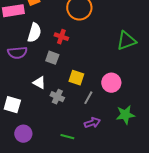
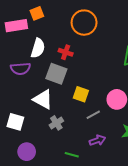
gray square: (52, 58) -> (56, 74), size x1.5
white triangle: (39, 83) -> (43, 99), size x1.5
gray cross: (57, 97) -> (56, 123), moved, turned 32
gray line: (88, 98) -> (93, 115), turned 32

